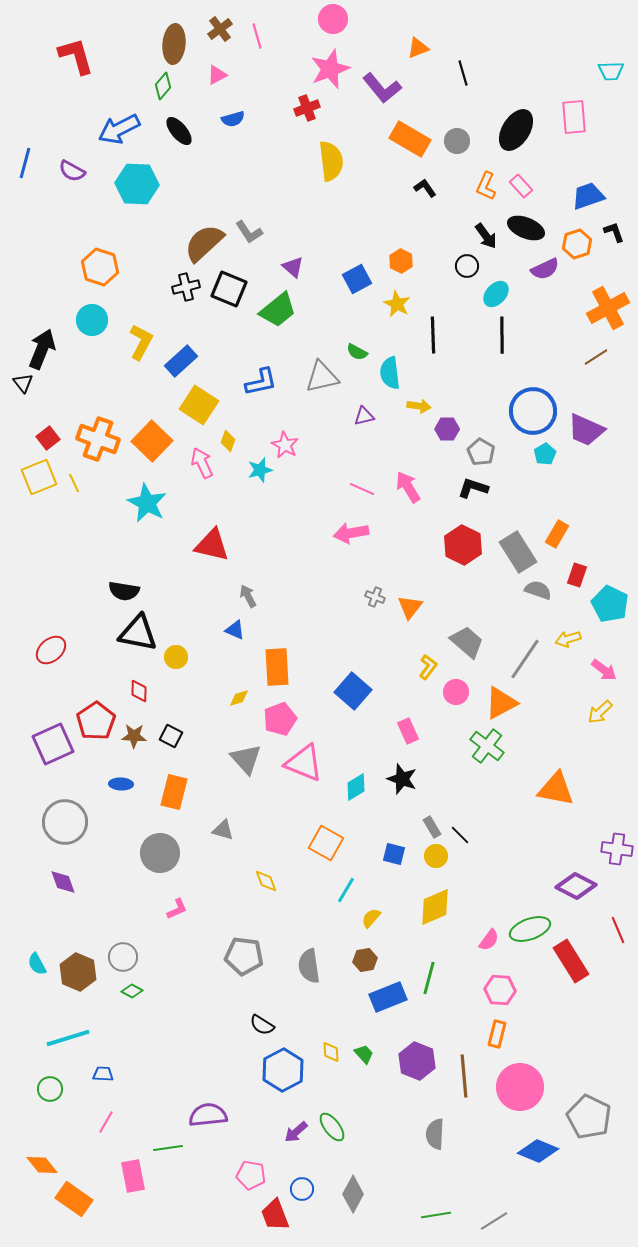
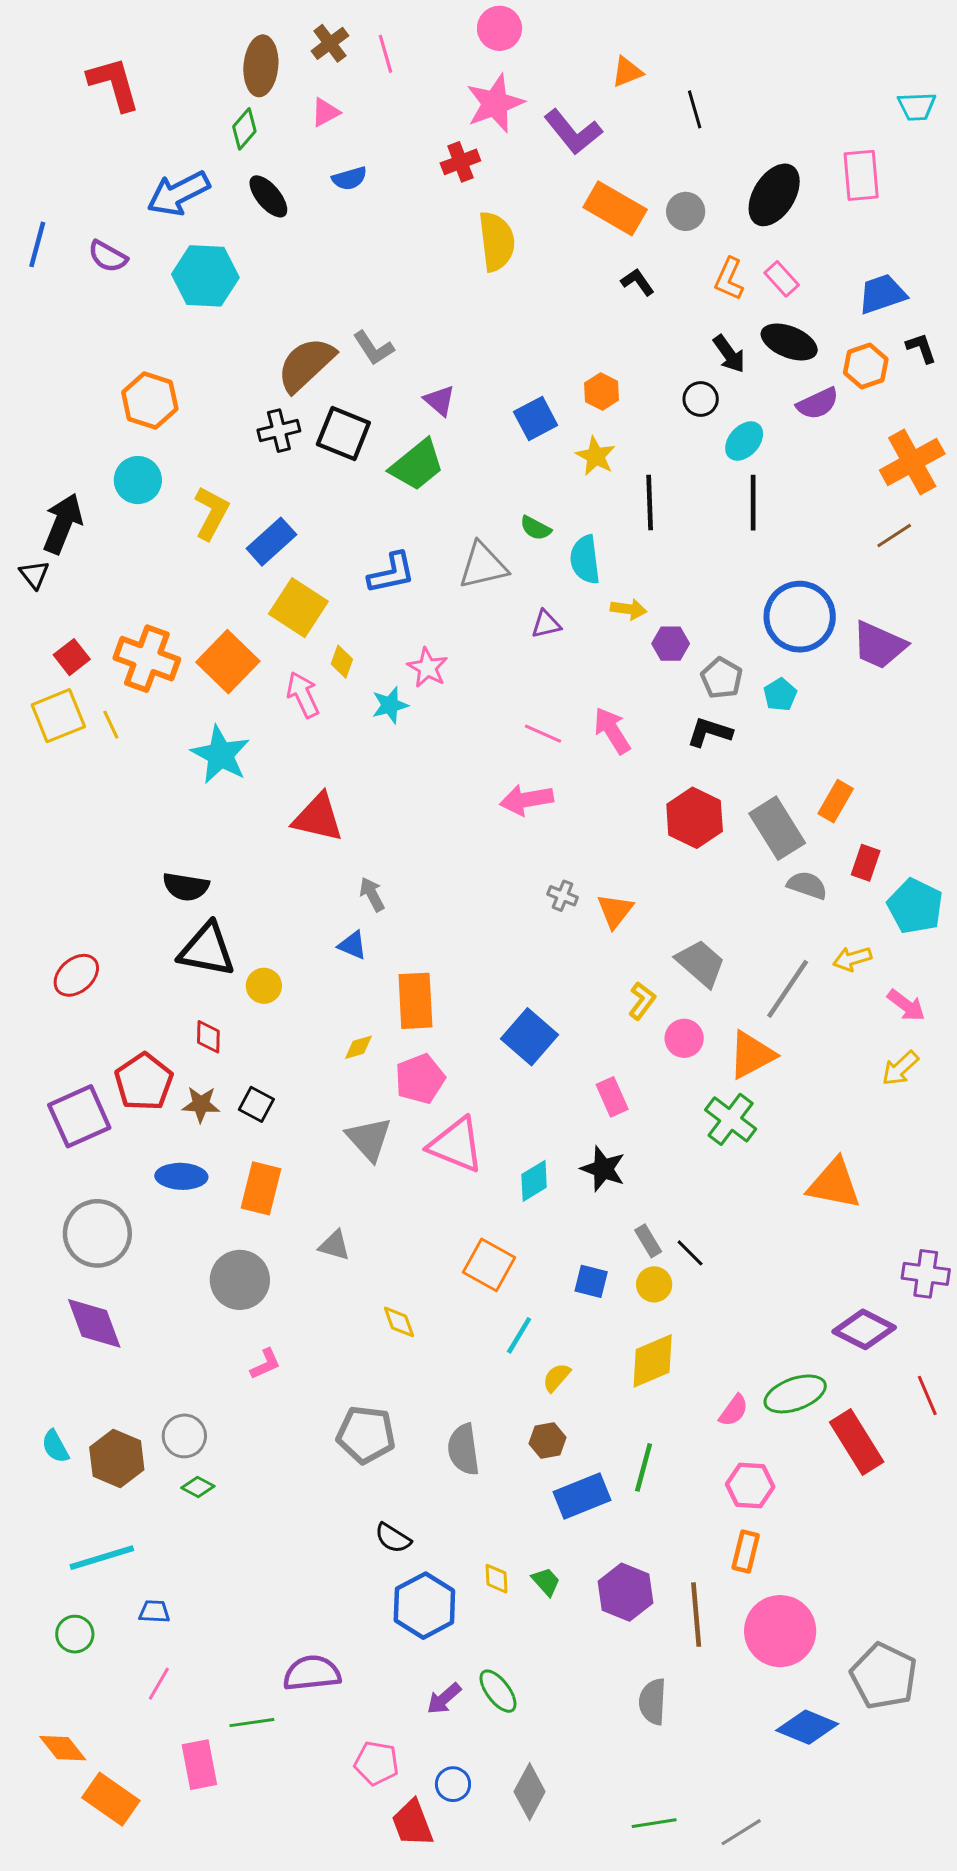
cyan pentagon: (545, 454) -> (780, 695), moved
blue ellipse: (121, 784) -> (181, 1176), size x1.4
purple diamond: (63, 882) -> (94, 1323), size x1.5

